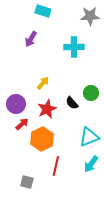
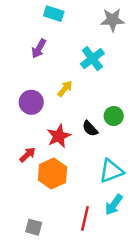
cyan cross: (74, 47) -> (92, 59), turned -36
yellow arrow: (43, 83) -> (65, 89), moved
purple circle: (16, 104) -> (31, 102), moved
red line: (56, 166) -> (85, 218), moved

